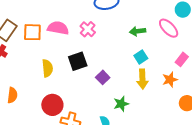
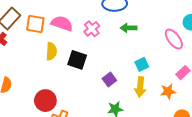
green arrow: (138, 31) -> (129, 28), moved
black square: (78, 61) -> (77, 60), turned 30
yellow semicircle: (47, 68) -> (51, 51), moved
purple square: (103, 77) -> (109, 80), moved

